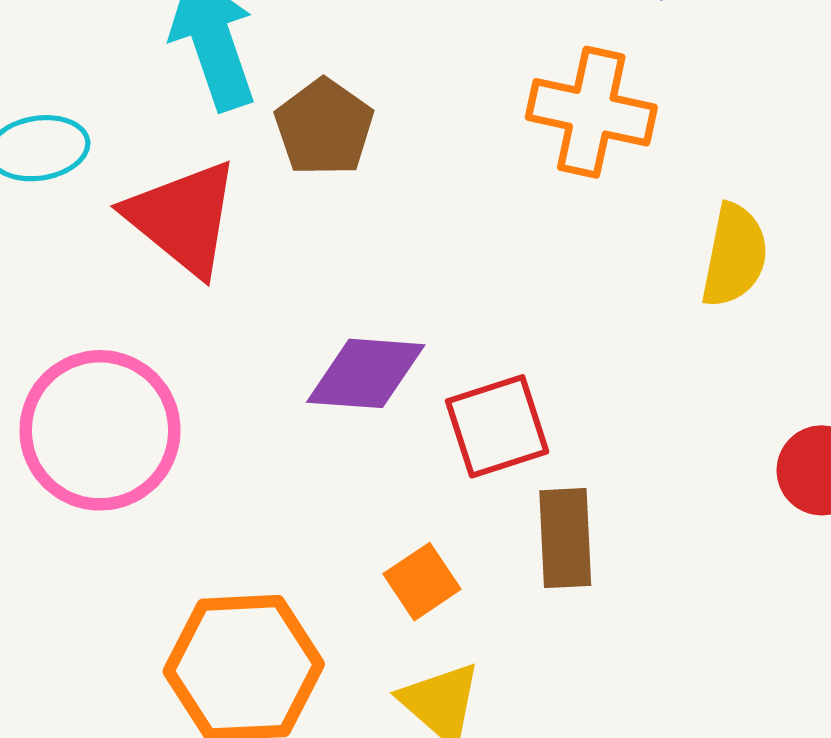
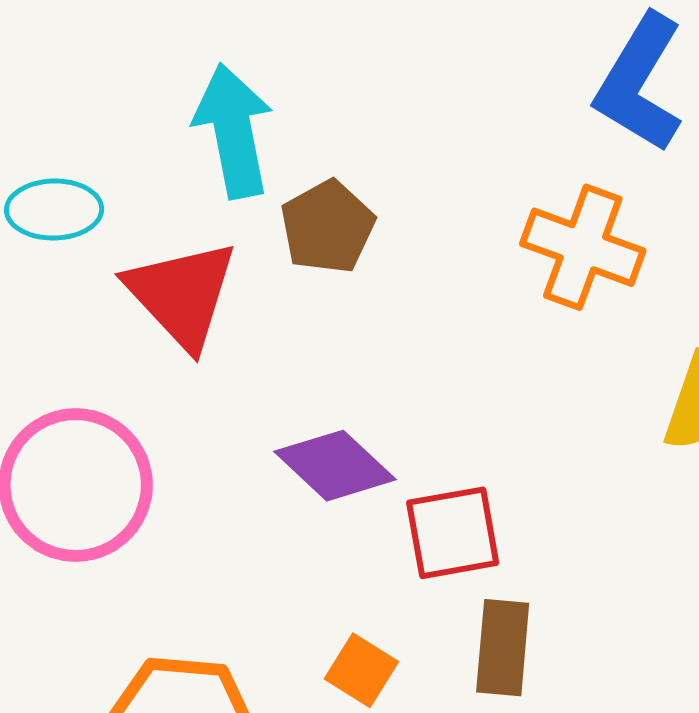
purple diamond: (366, 373) -> (335, 466), turned 31
orange square: (422, 582) -> (361, 670), turned -32

